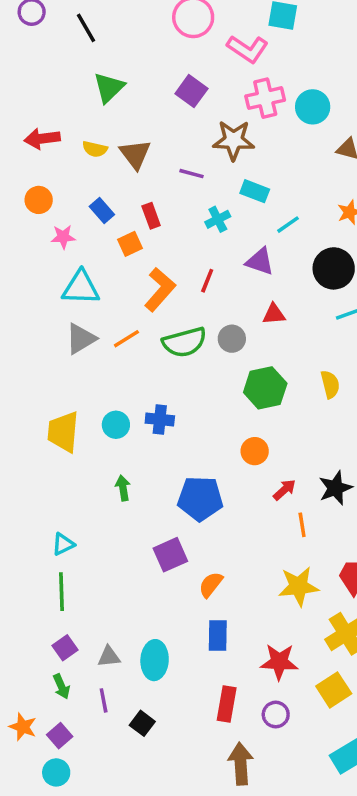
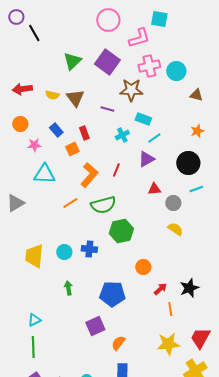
black line: (86, 28) -> (34, 33), moved
pink L-shape: (248, 49) -> (139, 38), turned -50
green triangle: (109, 88) -> (72, 61), moved
purple square: (191, 91) -> (107, 62), size x1.4
cyan line: (288, 225) -> (154, 138), moved
purple triangle: (260, 261) -> (146, 159), turned -48
gray triangle: (81, 339) -> (15, 203), moved
gray circle: (232, 339) -> (173, 203), moved
yellow semicircle: (330, 384) -> (175, 229), moved, turned -42
green hexagon: (265, 388) -> (121, 231), moved

